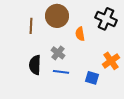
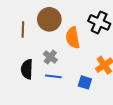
orange semicircle: (80, 34) -> (73, 38), size x1.5

